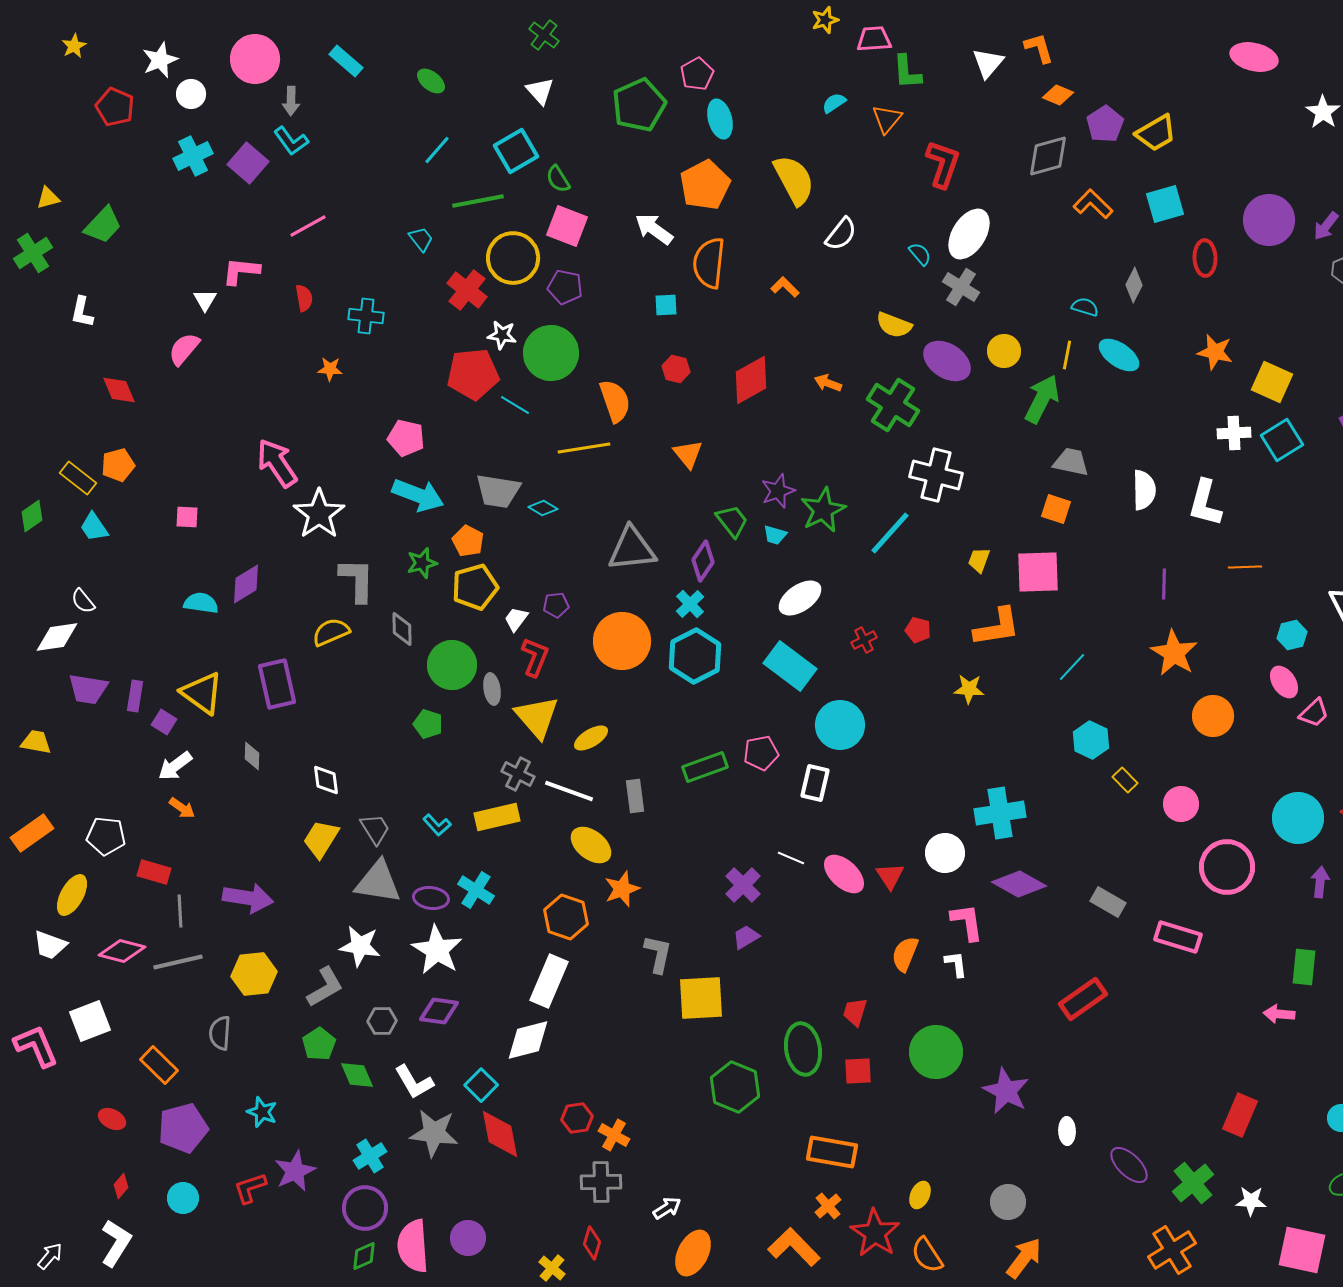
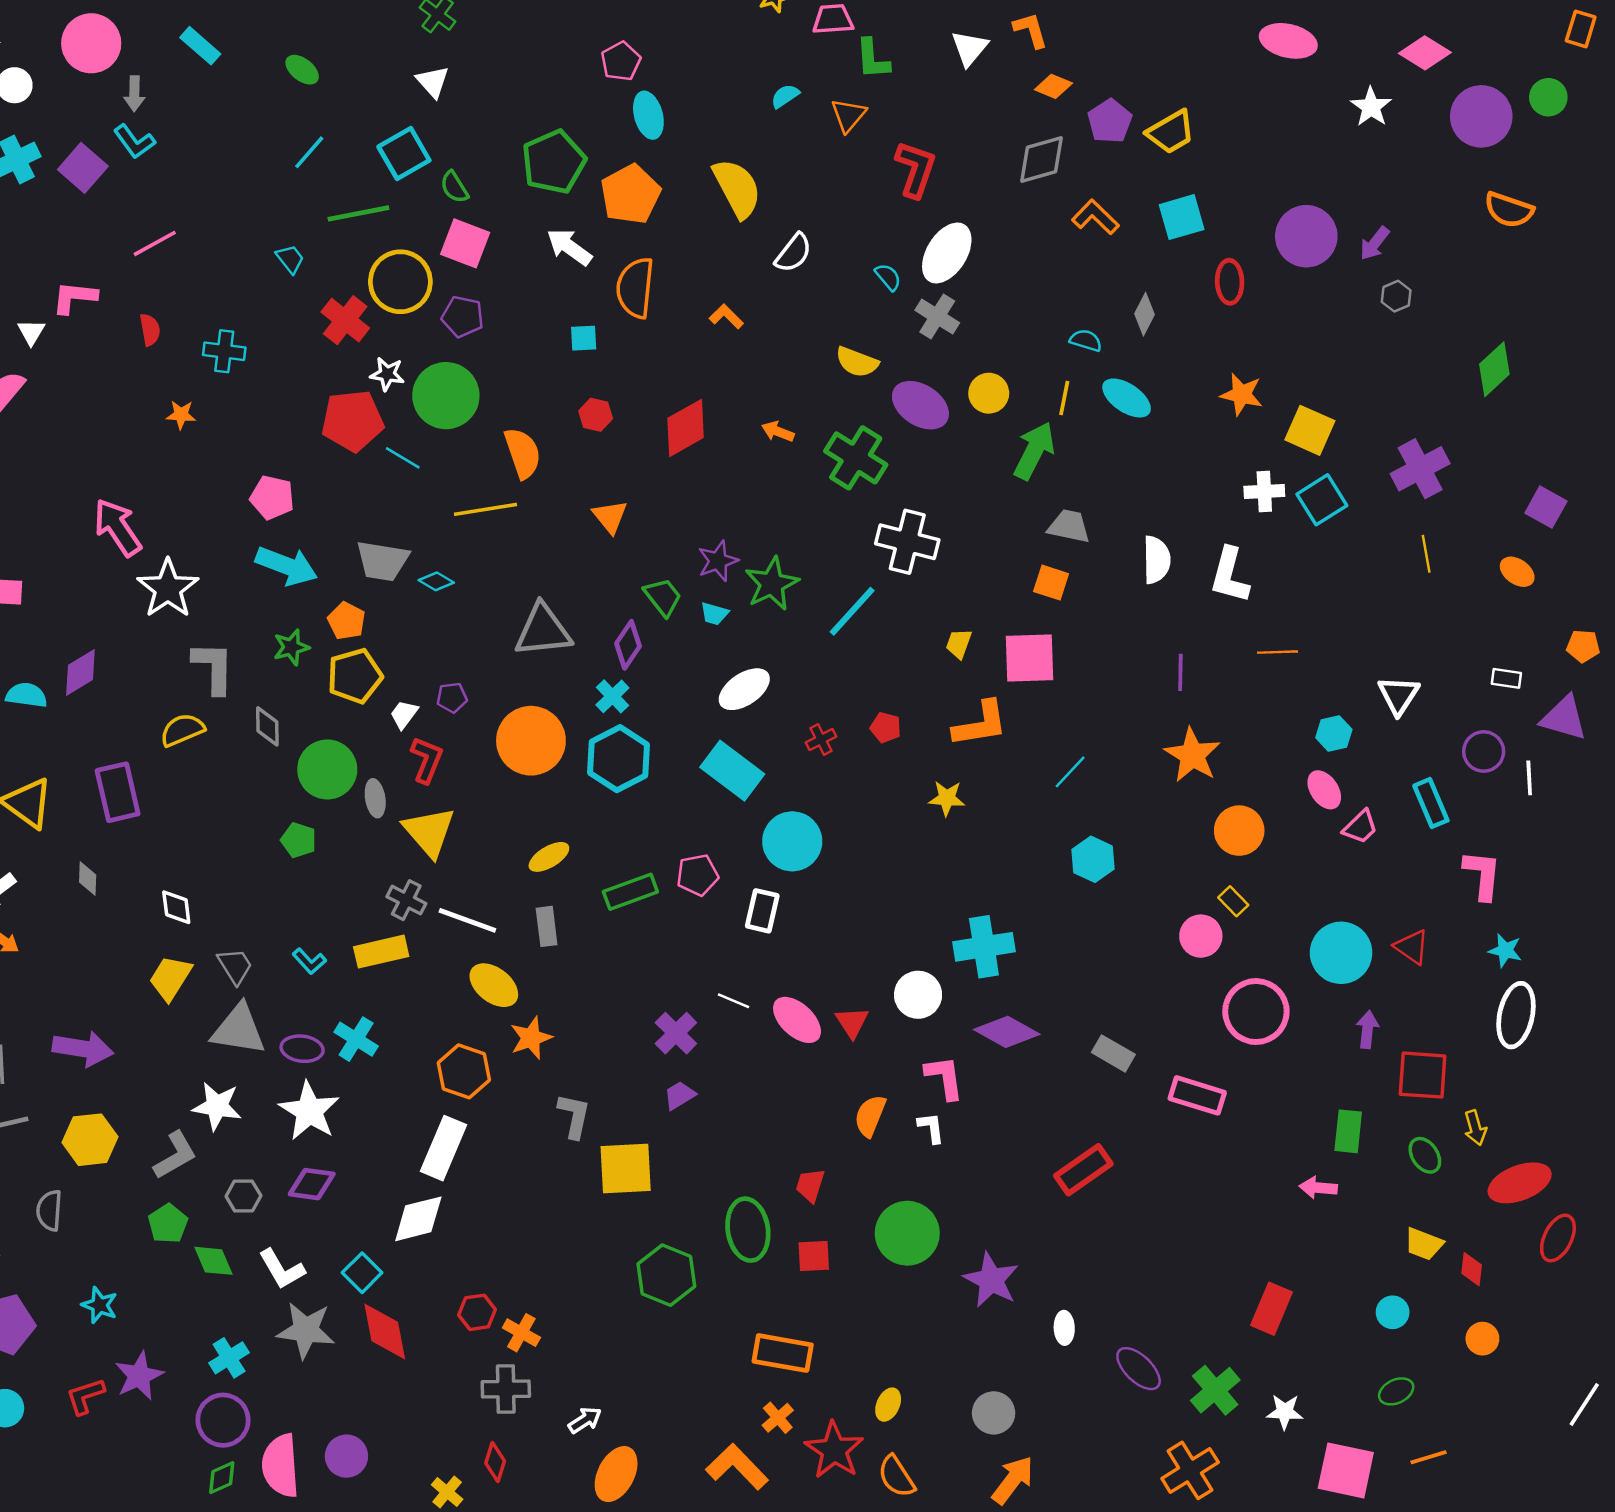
green pentagon: (639, 105) -> (554, 162), moved
yellow ellipse: (591, 738) -> (549, 857), moved
yellow rectangle: (1125, 780) -> (1233, 901), moved

